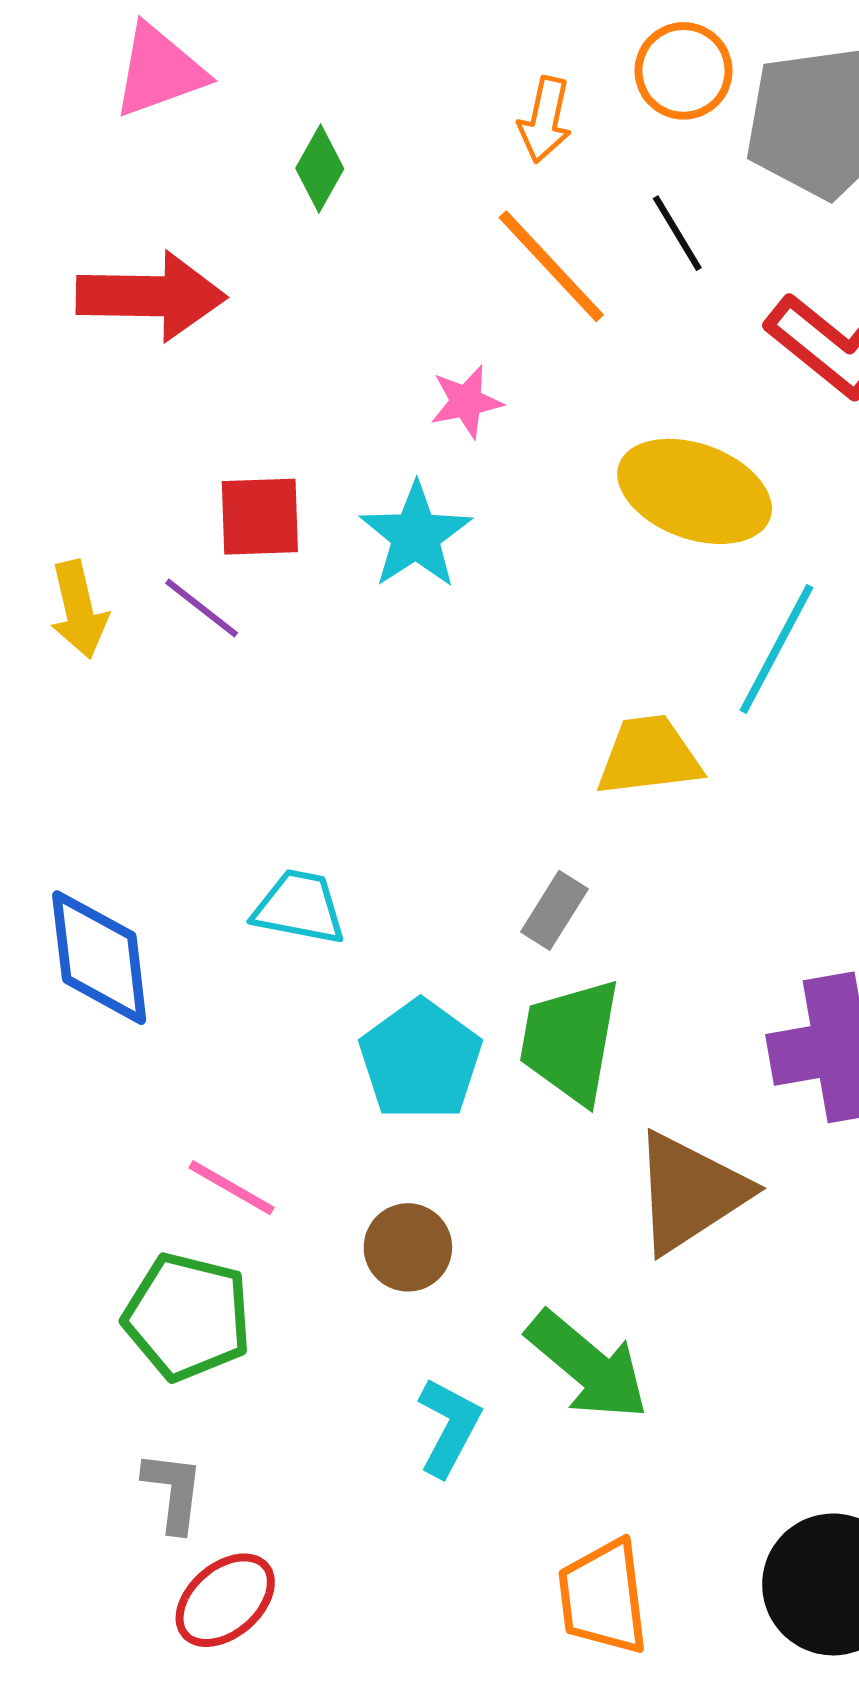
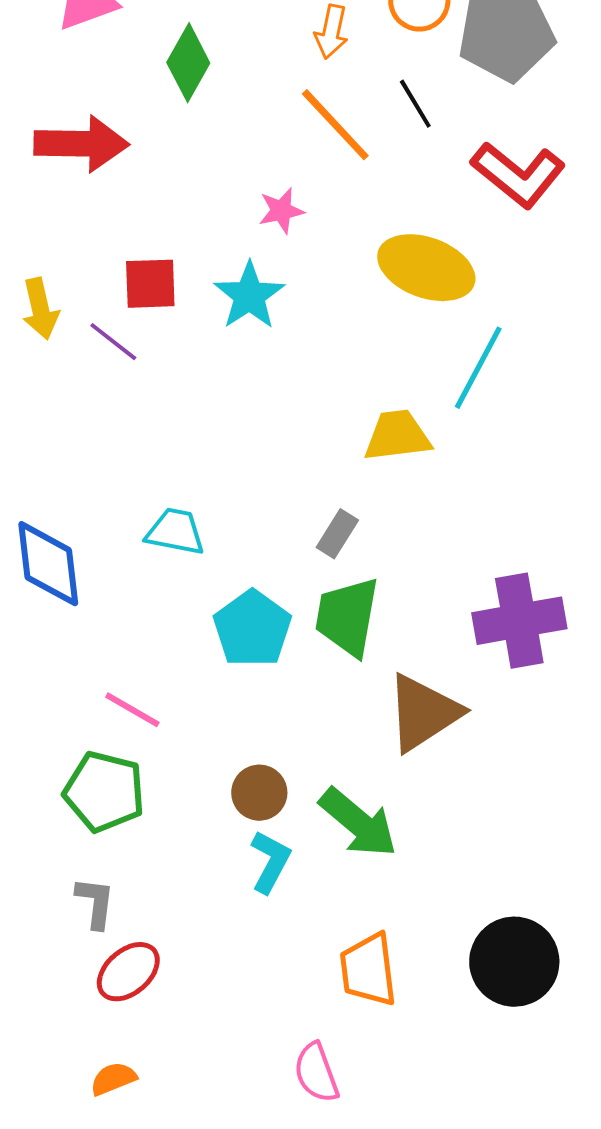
green diamond: (320, 169) -> (188, 63), size x1.4
yellow arrow: (79, 610) -> (40, 309), moved
brown circle: (408, 1247) -> (259, 793), moved

